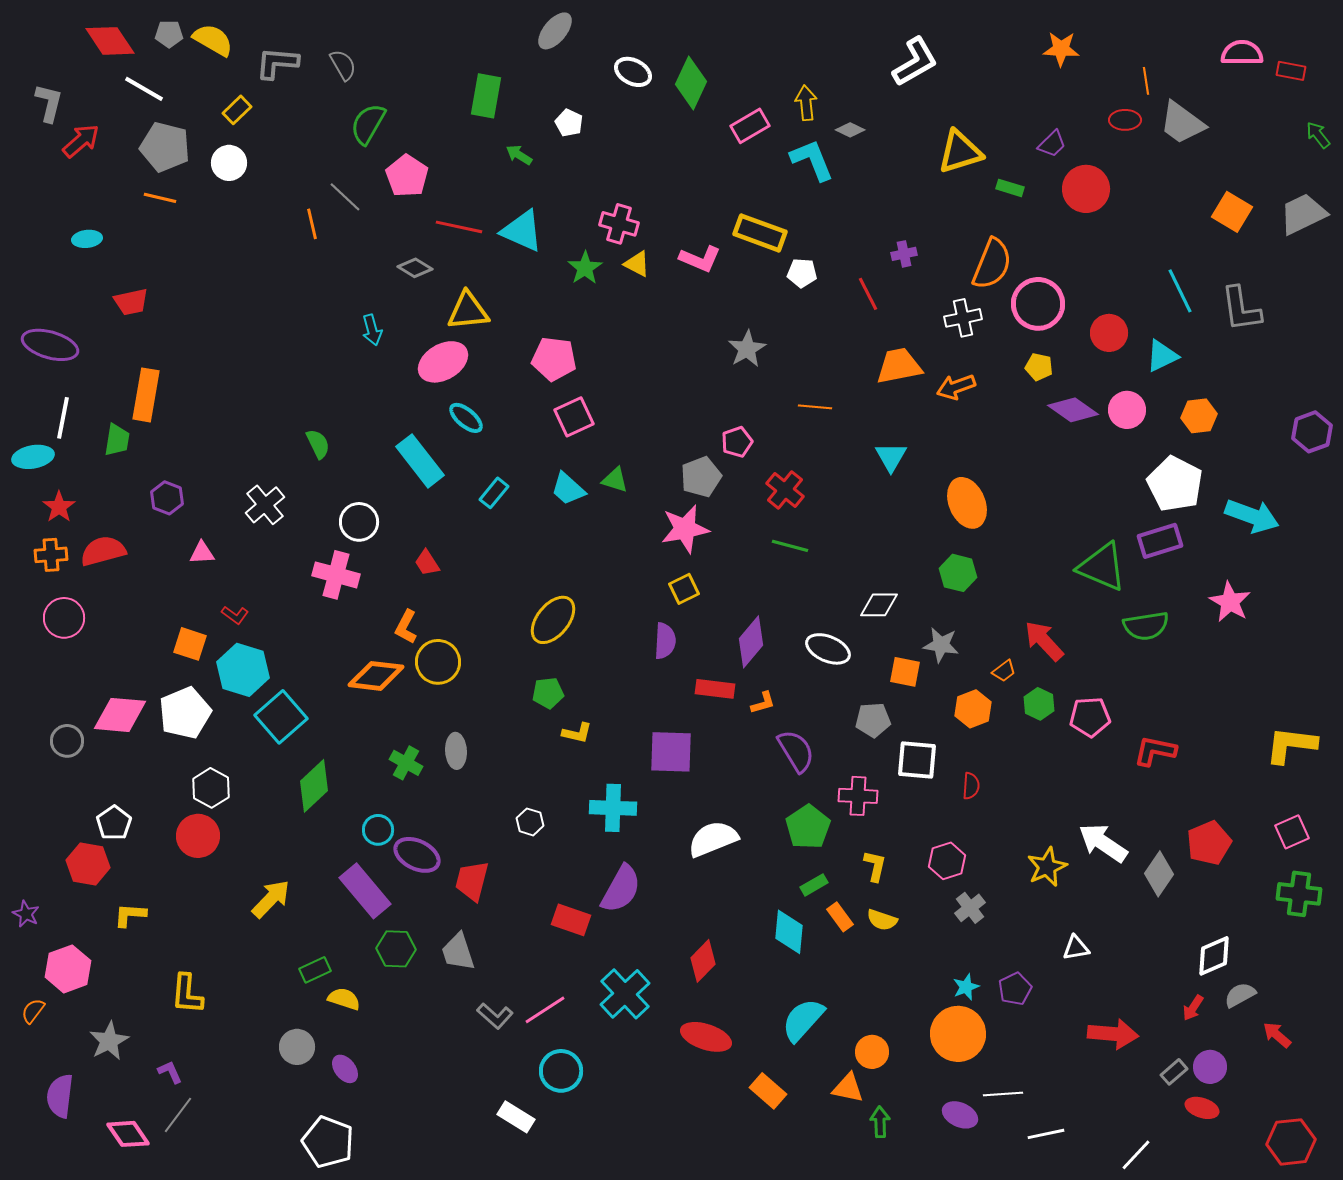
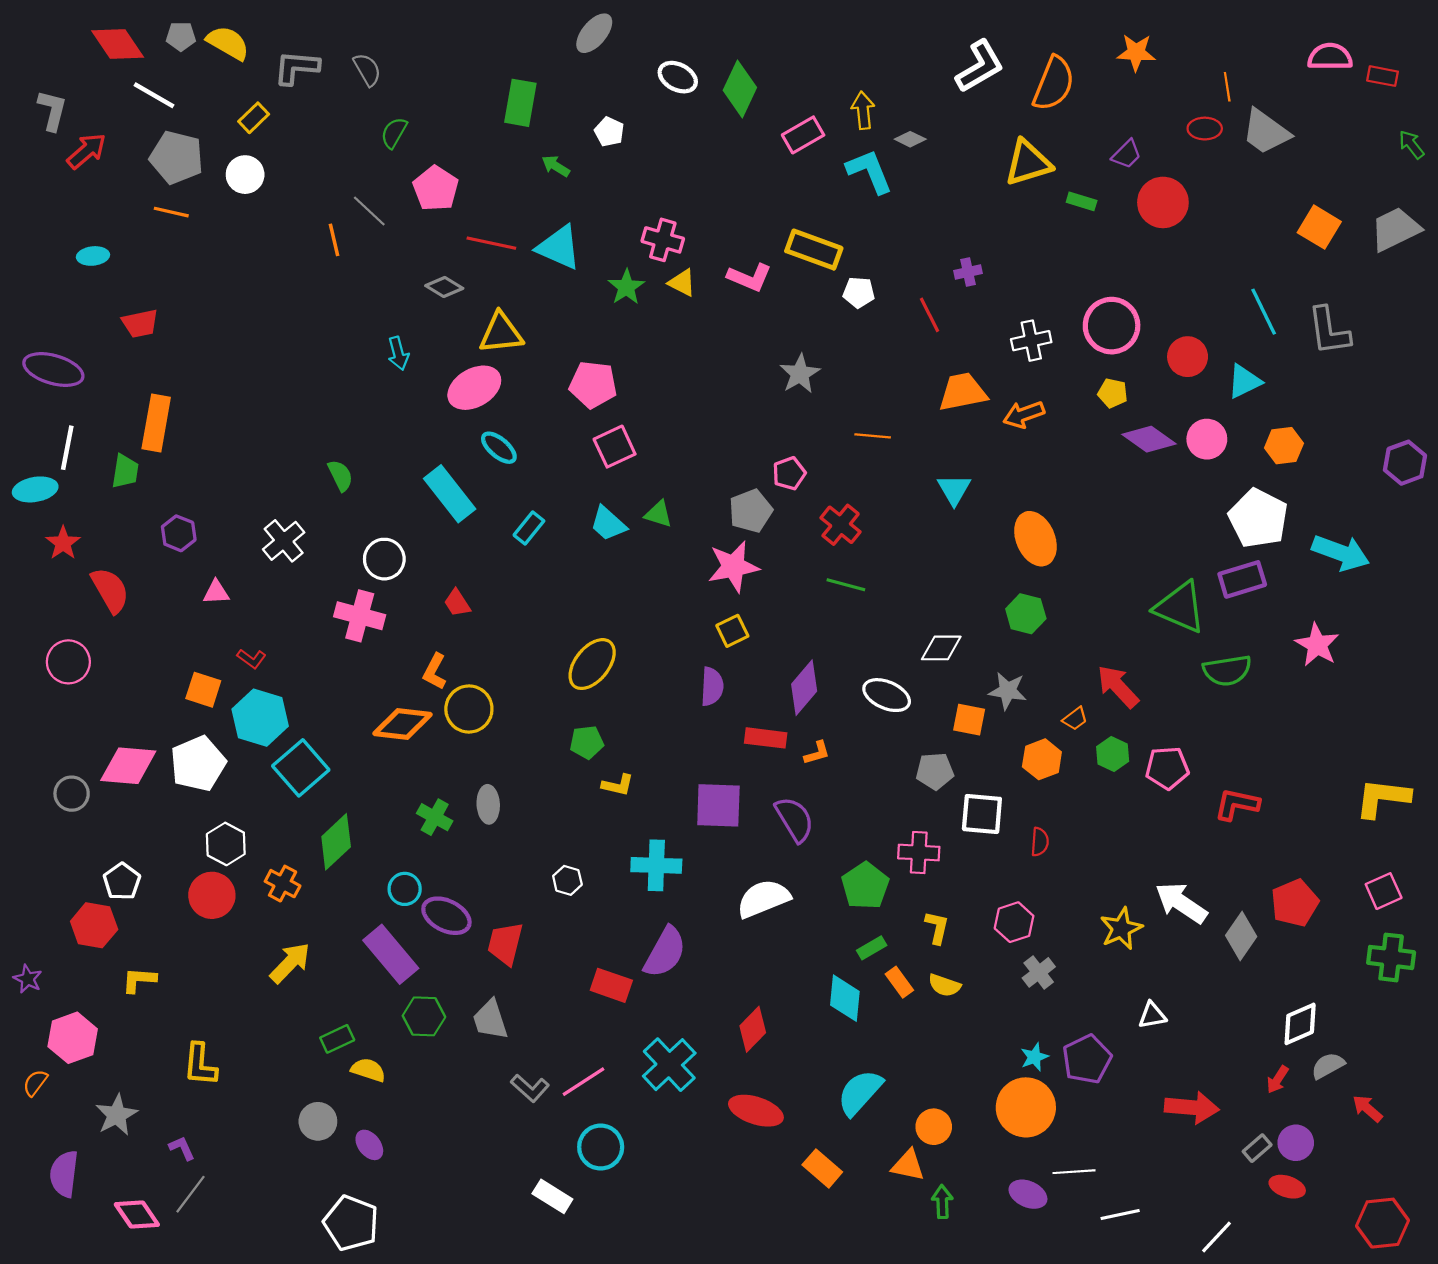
green semicircle: (368, 124) -> (394, 133), size x0.7
orange semicircle: (992, 264) -> (1054, 84), moved
red semicircle: (103, 551) -> (110, 590), turned 75
orange cross: (51, 555) -> (283, 884), moved, turned 32
purple semicircle: (796, 751) -> (795, 819), moved
purple pentagon: (1015, 989) -> (1087, 1059), size x1.4

